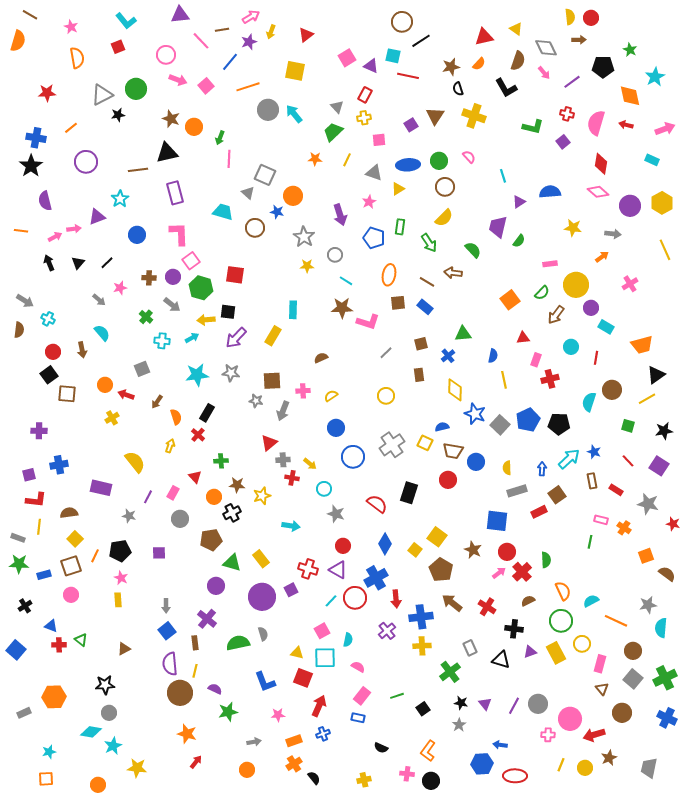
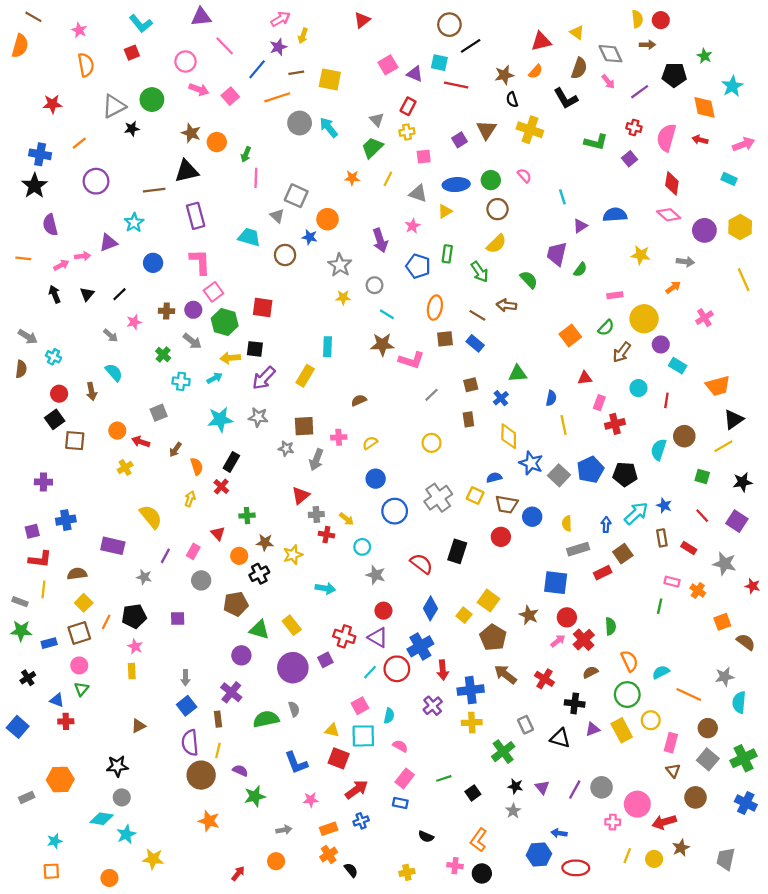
brown line: (222, 30) -> (296, 73), moved
red triangle: (306, 35) -> (362, 20), moved
green triangle: (81, 640) -> (81, 689), moved, turned 32
red arrow: (319, 706) -> (357, 790), turned 30
red arrow: (196, 762) -> (238, 873), moved

